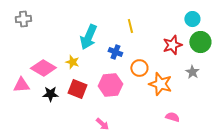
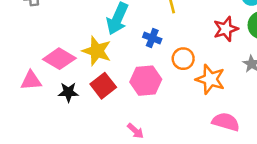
yellow star: (72, 62) -> (97, 51), size x1.6
red square: (77, 89) -> (103, 86), turned 30
pink semicircle: (172, 117) -> (226, 122), size x1.5

